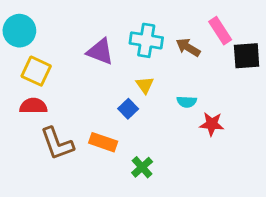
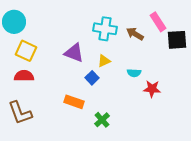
purple triangle: (100, 52) -> (74, 53), moved
yellow triangle: (145, 85) -> (104, 61), turned 40
brown L-shape: (57, 144) -> (20, 113), moved

